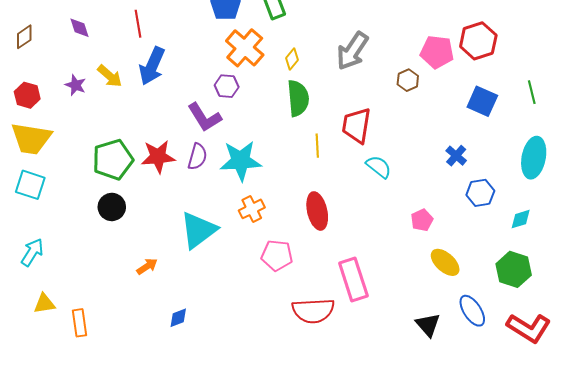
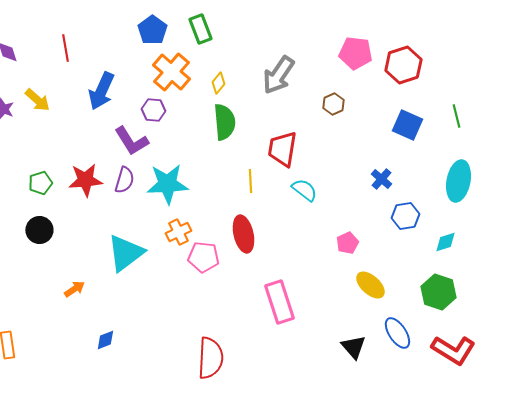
pink pentagon: (437, 52) -> (355, 53), moved
blue arrow: (152, 66) -> (101, 91), moved
yellow line: (317, 146) -> (250, 181), moved
green pentagon: (113, 160) -> (40, 183), size x0.6
pink pentagon: (277, 255) -> (203, 257), moved
red semicircle: (313, 311) -> (210, 358), moved, turned -84

